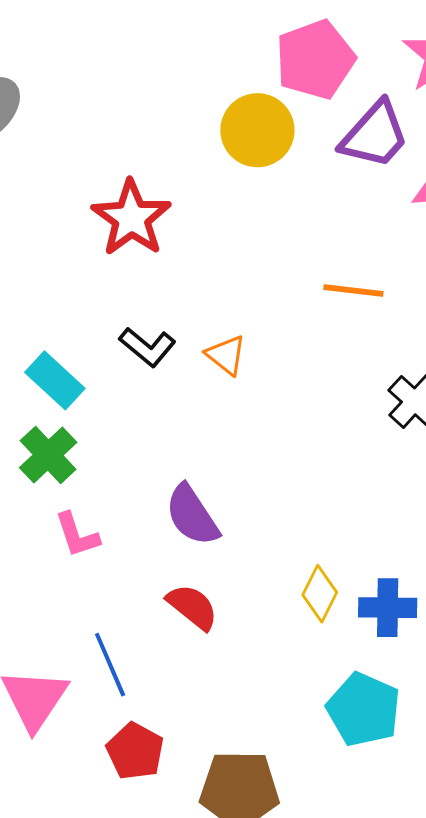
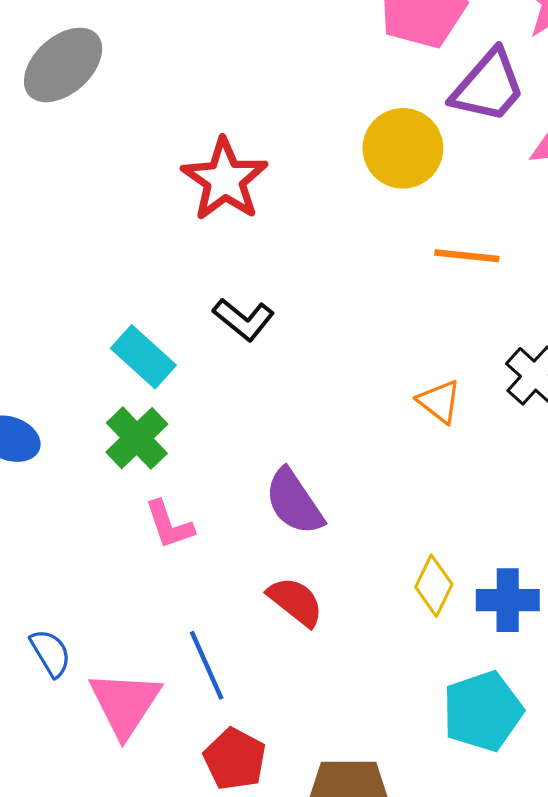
yellow circle: (257, 130) -> (403, 148), moved
orange triangle: (226, 355) -> (439, 401), moved
cyan pentagon: (364, 710) -> (483, 711), turned 30

